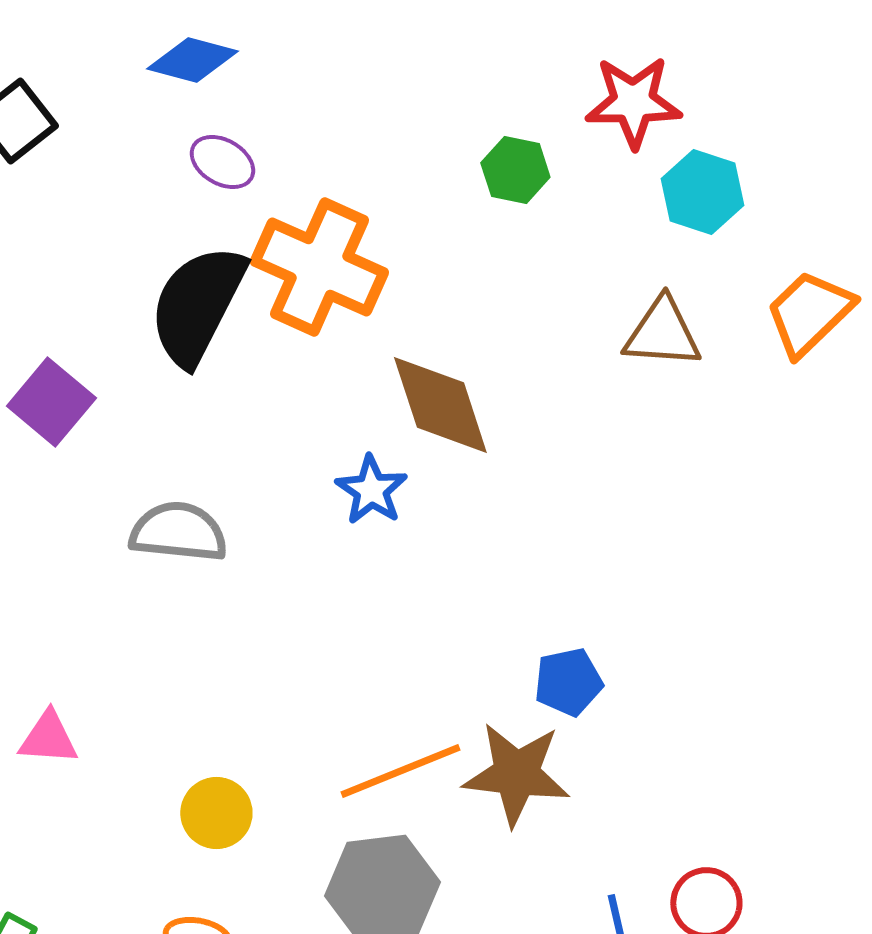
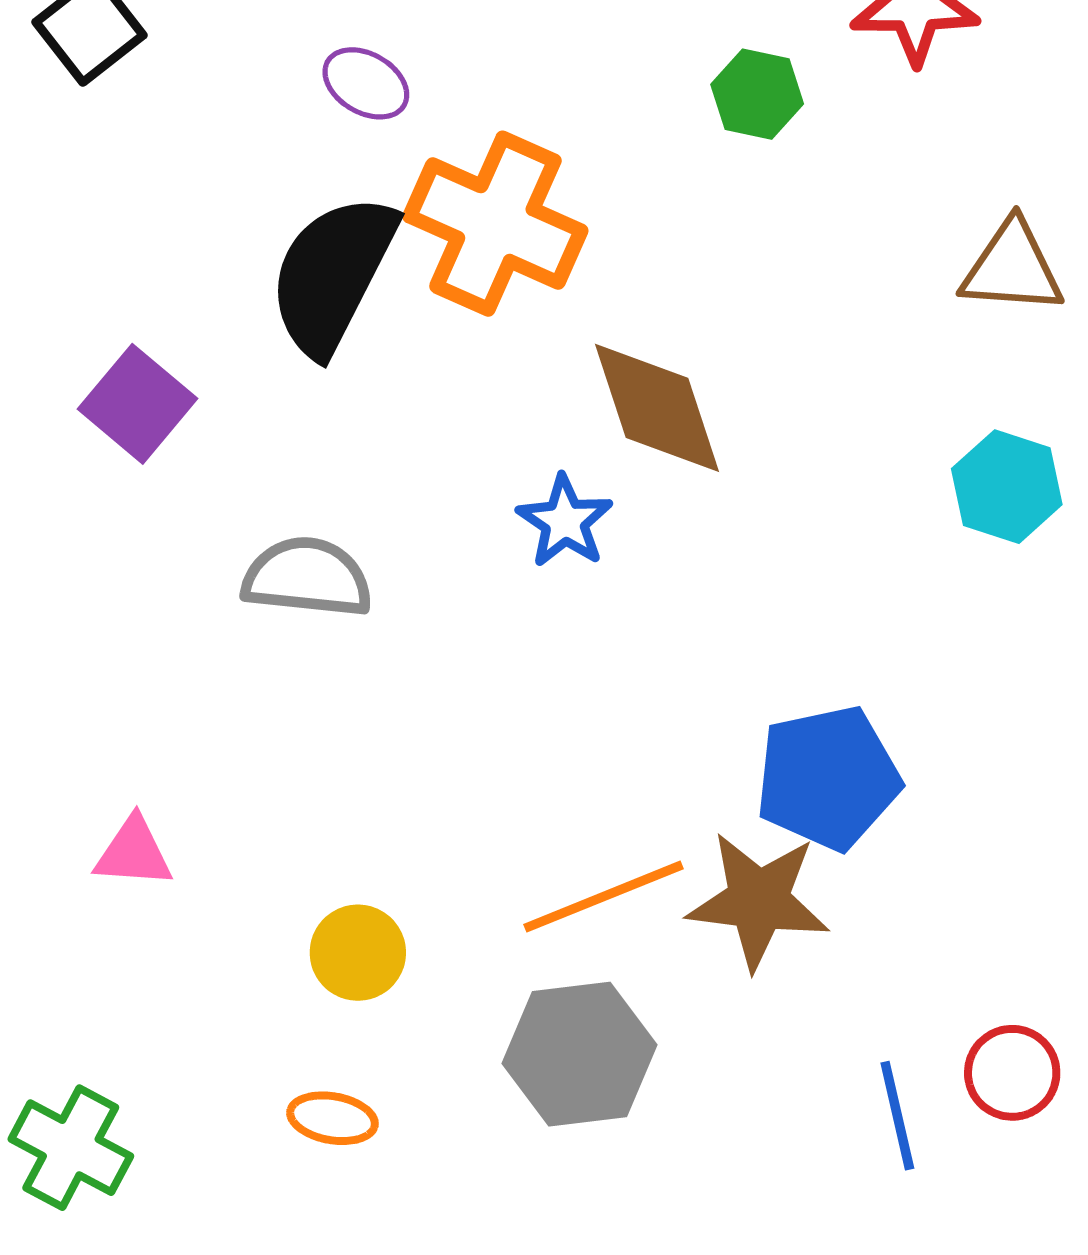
cyan hexagon: (702, 192) -> (1007, 487), moved
brown triangle: (662, 333) -> (1012, 268), moved
blue pentagon: (568, 682) -> (828, 778), size x1.6

